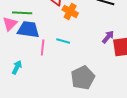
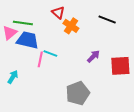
purple arrow: (108, 37) -> (93, 56), moved
cyan line: (63, 41) -> (50, 54), moved

